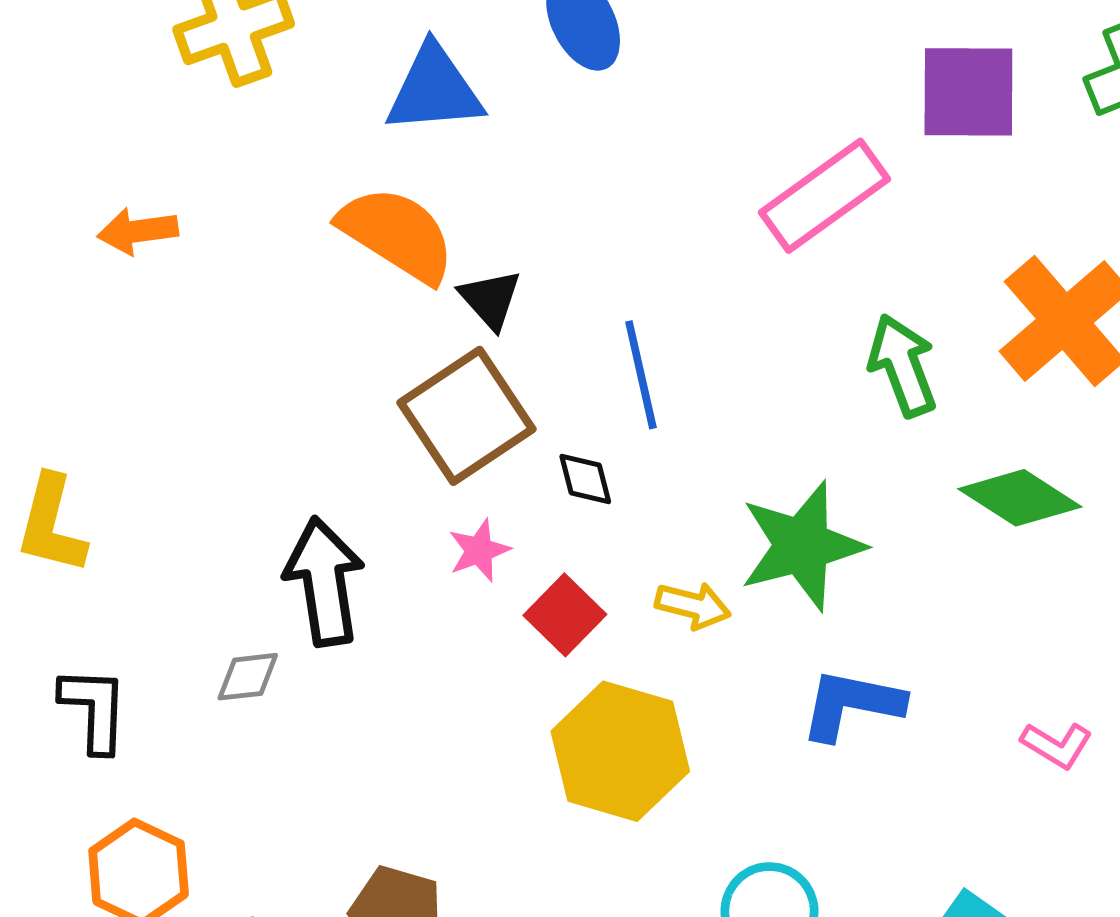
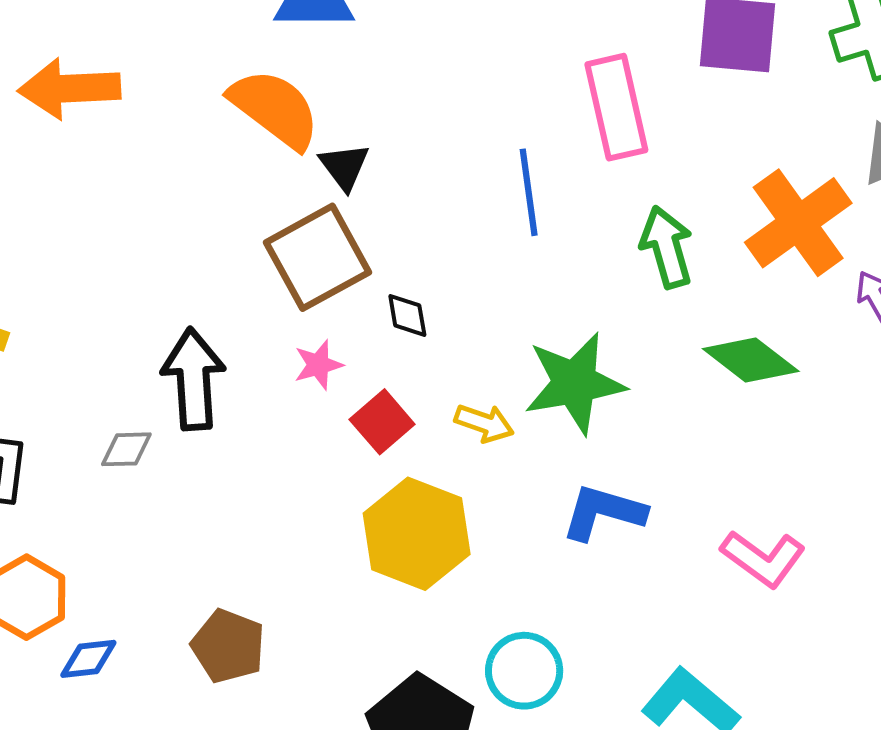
pink rectangle: (825, 196) -> (616, 107), turned -72
orange arrow: (138, 231) -> (69, 89), size x1.6
blue line: (641, 375) -> (529, 192), moved
pink L-shape: (1057, 745) -> (763, 558), size x1.5

